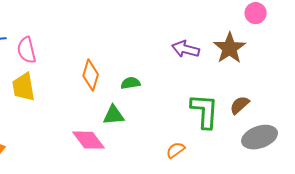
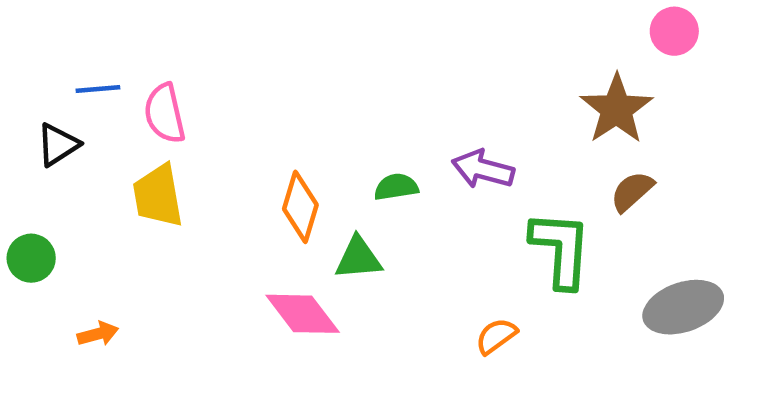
purple arrow: (186, 49) -> (483, 169), moved
orange diamond: (91, 75) -> (300, 207), moved
brown semicircle: (240, 105) -> (632, 191), moved

